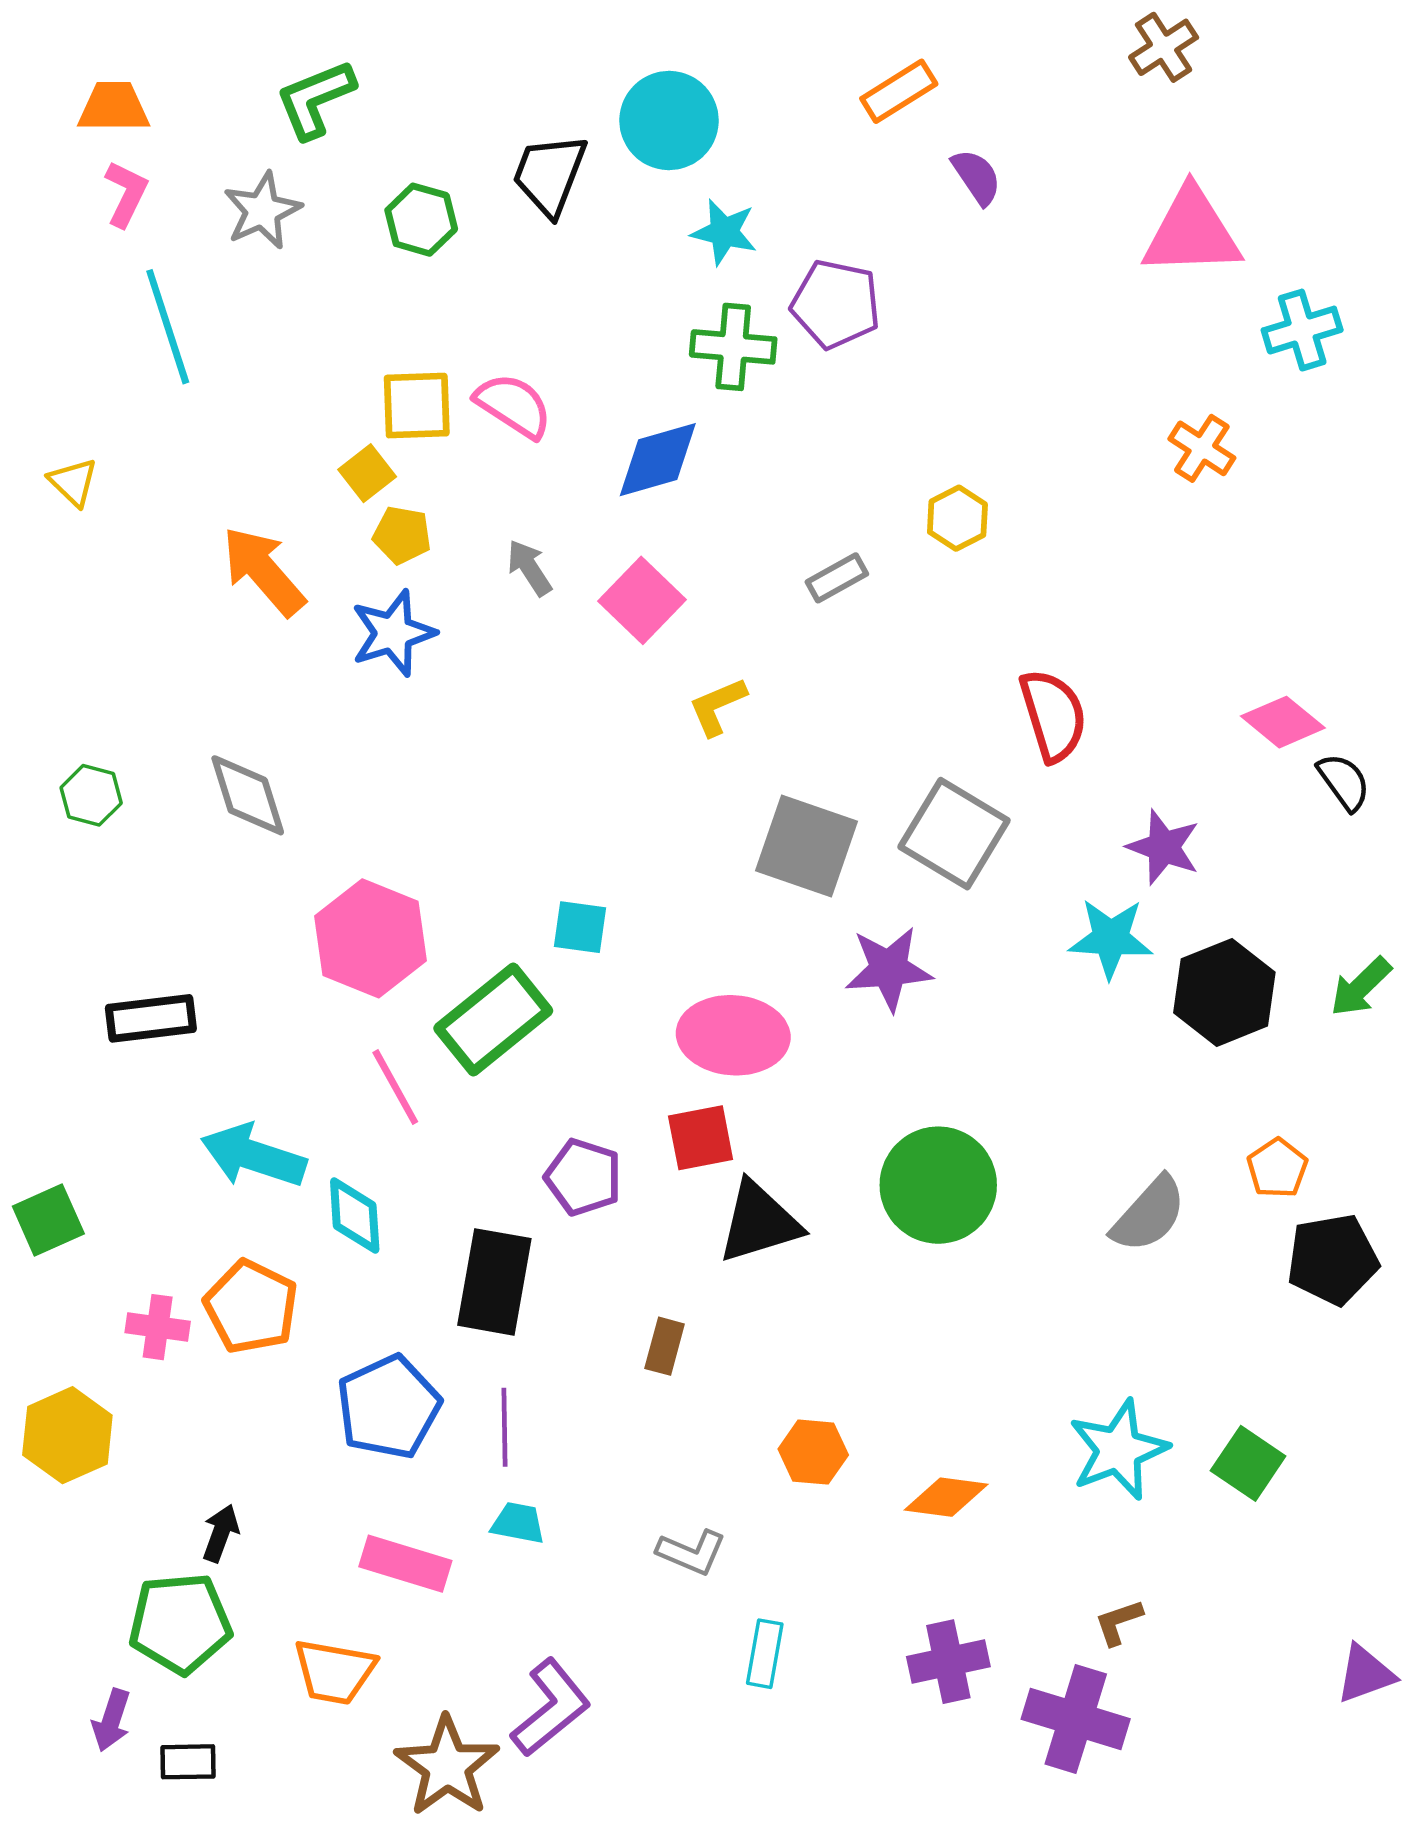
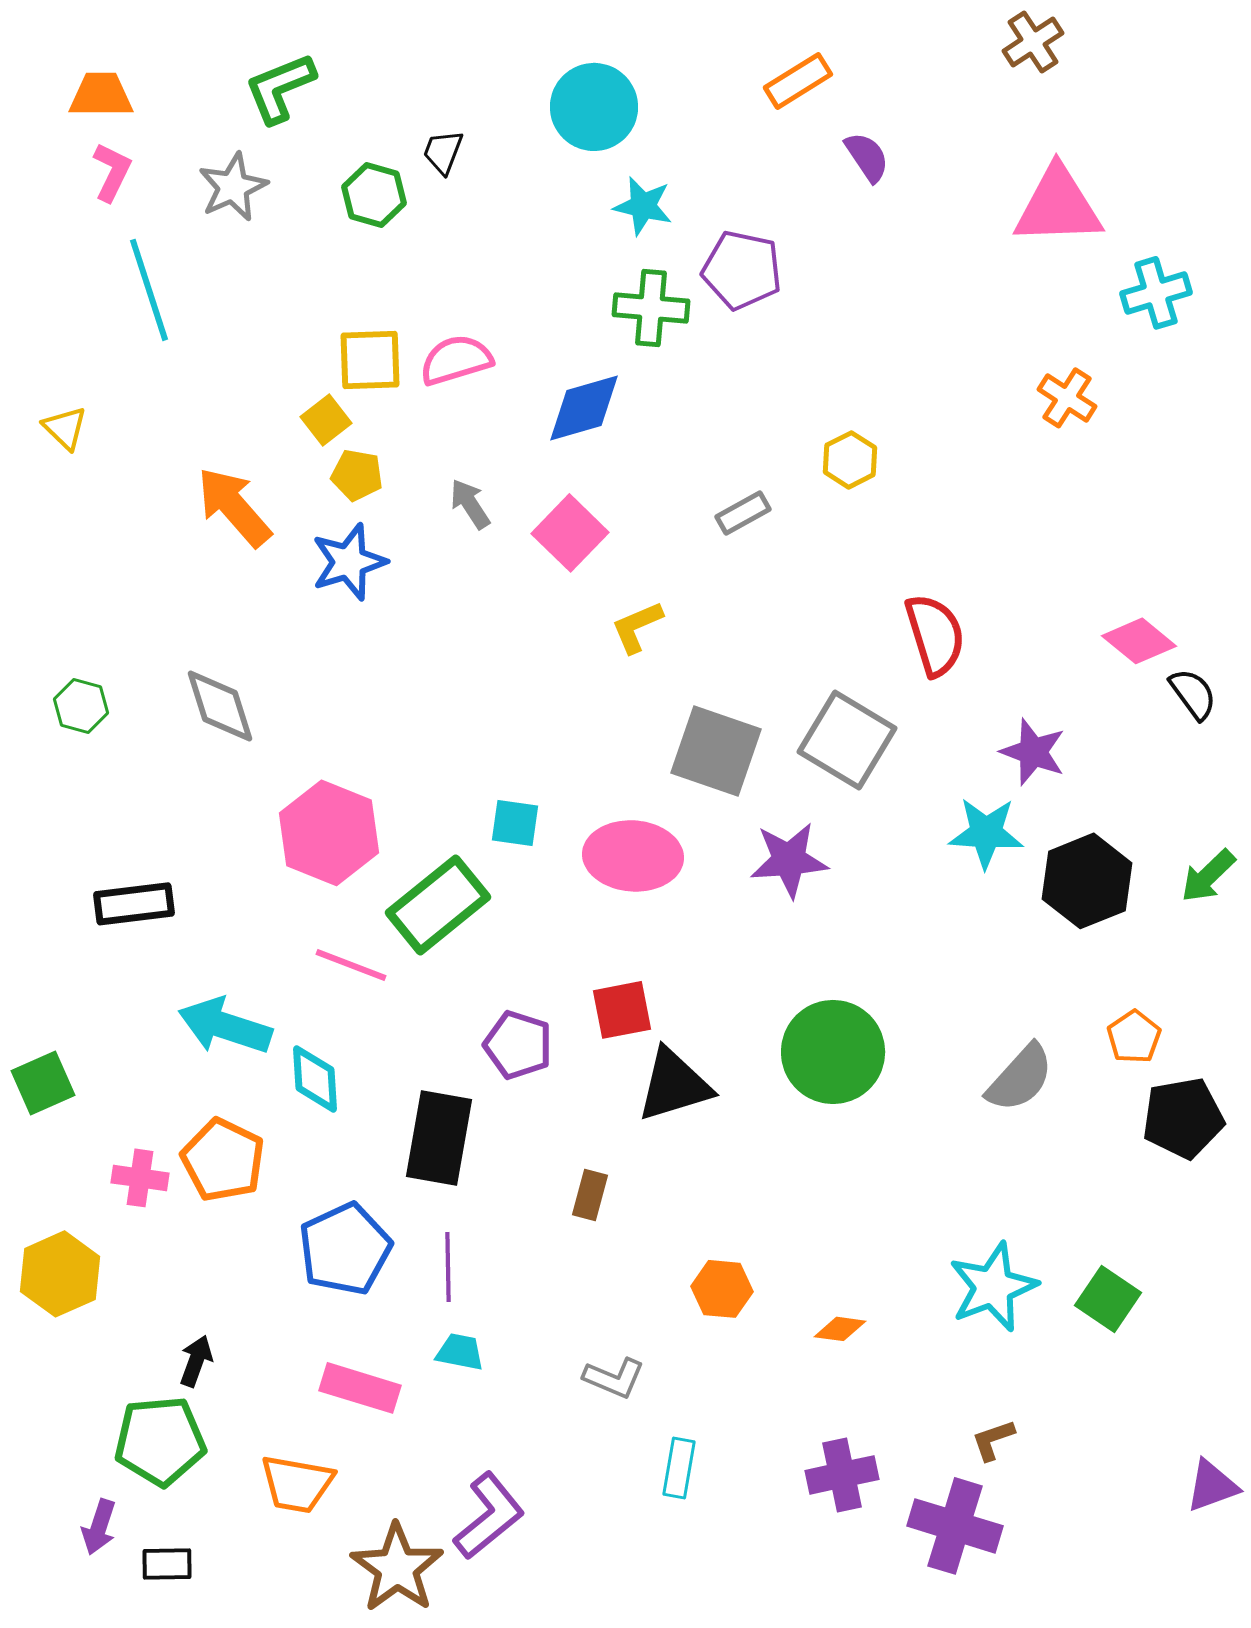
black trapezoid: (550, 175) -> (443, 152), moved, size x0.6
pink semicircle: (514, 406) -> (456, 360), turned -50
pink ellipse: (733, 1035) -> (633, 856), moved
pink line: (395, 1087) -> (351, 965), turned -40
orange diamond: (946, 1497) -> (840, 1329), size x0.7

